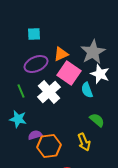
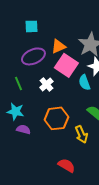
white cross: (49, 92) -> (46, 84), size x0.6
purple semicircle: (35, 135) -> (23, 129), moved, turned 32
orange hexagon: (49, 146) -> (56, 118), moved

